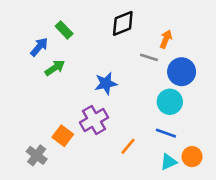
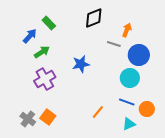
purple cross: (94, 120) -> (45, 79), moved
orange square: (63, 136) -> (48, 117), moved
orange circle: (192, 157) -> (147, 109), moved

